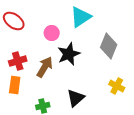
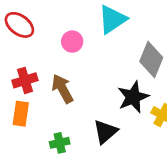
black star: (69, 54) -> (133, 97), moved
brown arrow: (45, 67) -> (62, 89), turned -60

